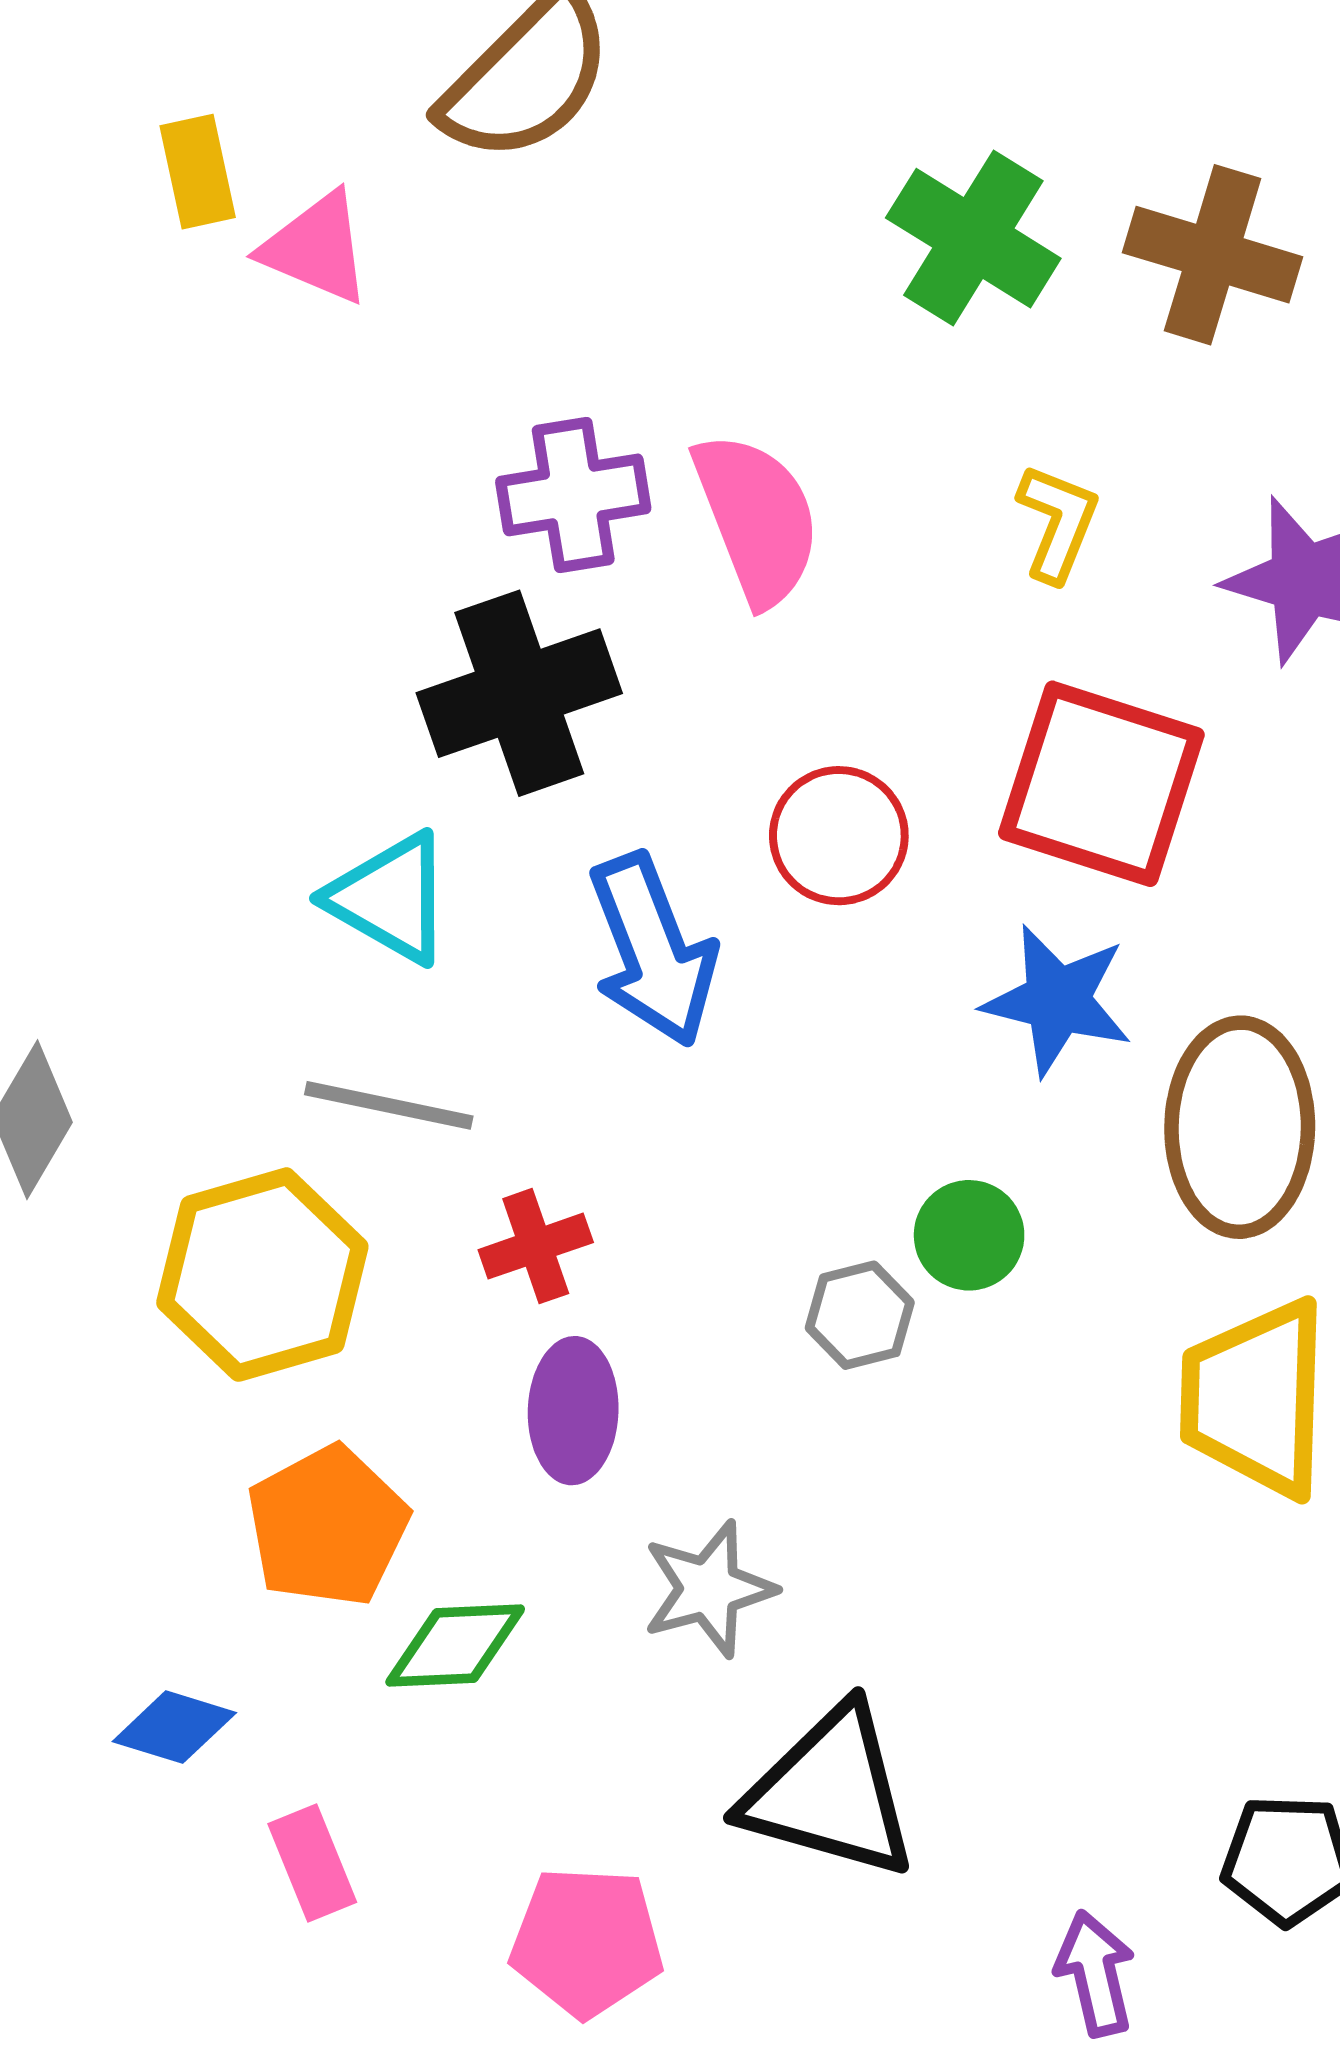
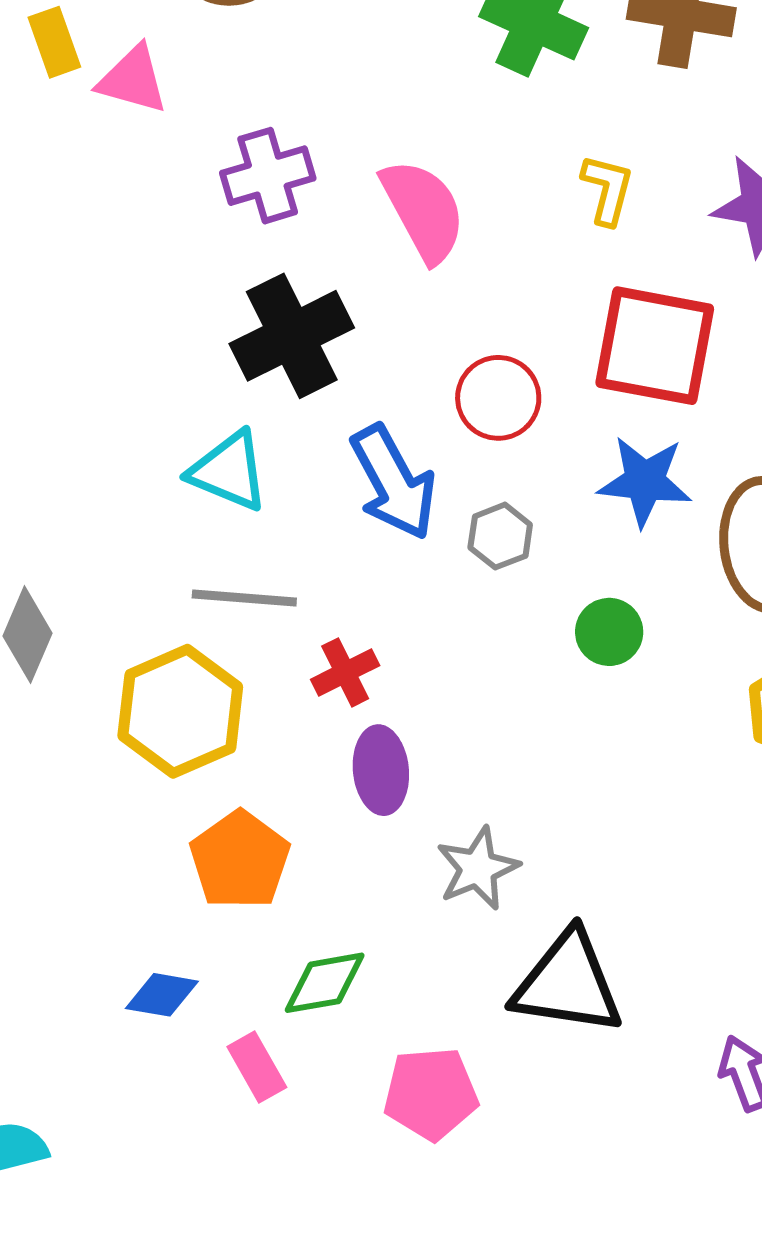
purple cross: (573, 495) -> (268, 176), moved
gray hexagon: (860, 1315) -> (500, 536), moved
green diamond: (455, 1646) -> (325, 983), moved

